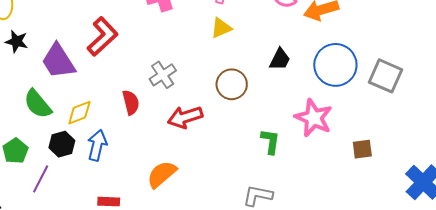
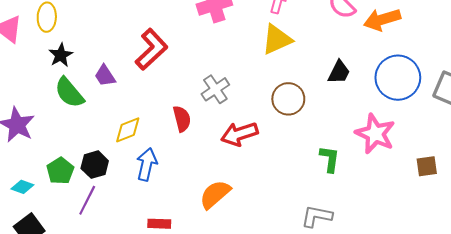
yellow triangle: (221, 28) -> (277, 39), size x1.4
black star: (17, 41) -> (61, 55), turned 30
purple trapezoid: (58, 61) -> (105, 76), size x0.6
green semicircle: (38, 104) -> (69, 93), moved
black hexagon: (62, 144) -> (95, 165), moved

